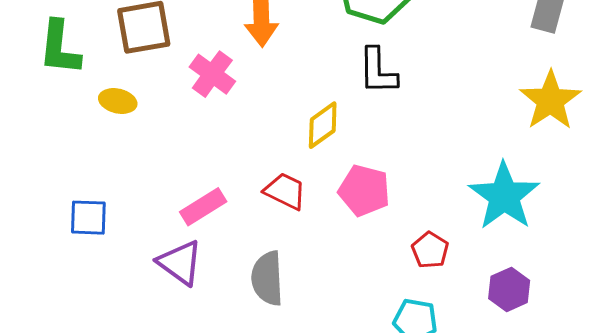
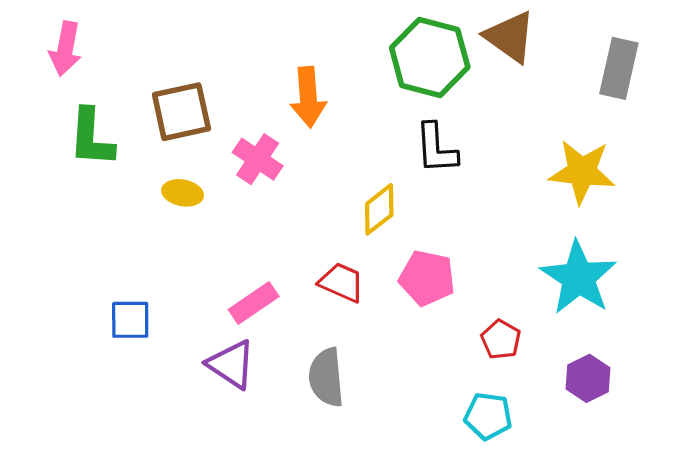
yellow star: (550, 100) -> (582, 172), moved, turned -30
yellow ellipse: (118, 101) -> (183, 193), moved

